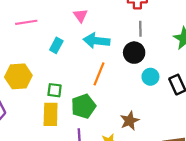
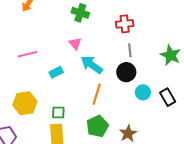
cyan arrow: (97, 41) -> (92, 65), turned 35
cyan rectangle: (56, 45) -> (56, 72), turned 40
green pentagon: (83, 106) -> (97, 126), moved

